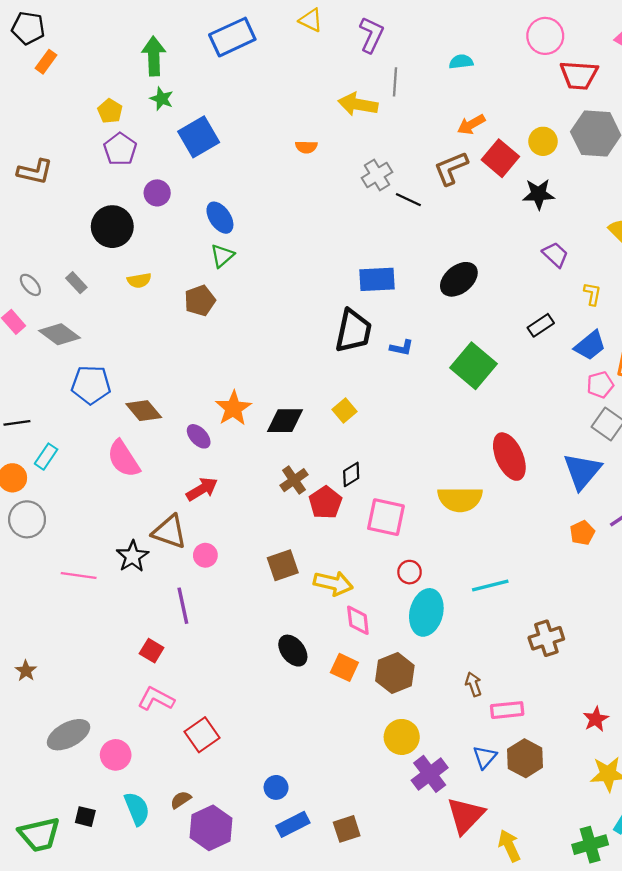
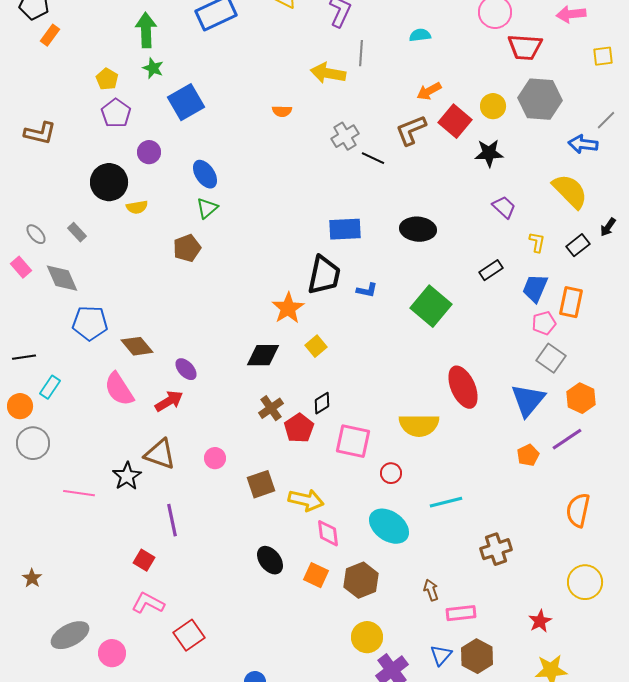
black ellipse: (459, 279) -> (418, 229), turned 44
yellow semicircle: (139, 280) -> (137, 207), moved
gray diamond: (60, 334) -> (62, 278), turned 30
blue trapezoid: (590, 345) -> (535, 288), turned 152
orange star: (233, 408) -> (288, 308), moved
red arrow: (202, 489) -> (169, 401), moved
pink circle: (205, 555) -> (215, 458), moved
red circle: (410, 572) -> (391, 473), moved
cyan ellipse: (426, 612) -> (389, 526), turned -69

